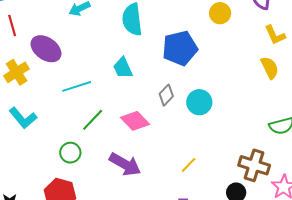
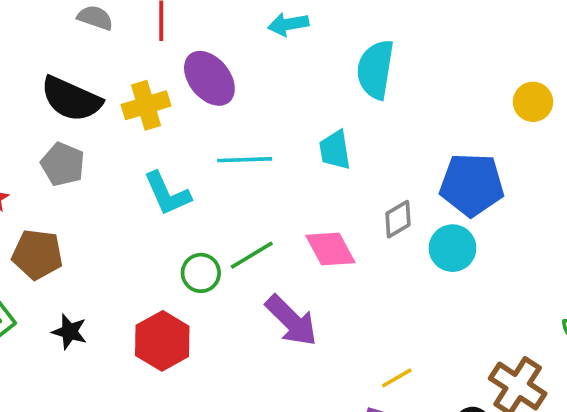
blue pentagon: (180, 48) -> (472, 185), moved
cyan L-shape: (23, 118) -> (167, 194), moved
green line: (93, 120) -> (252, 255), moved
yellow line: (189, 165) -> (397, 378), moved

